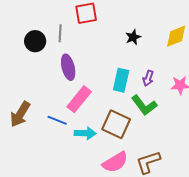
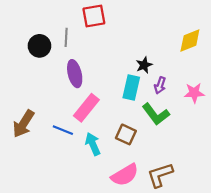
black star: (133, 37) -> (144, 65), moved
brown square: (116, 124) -> (126, 134), size x0.7
cyan arrow: (85, 133) -> (93, 144), turned -115

